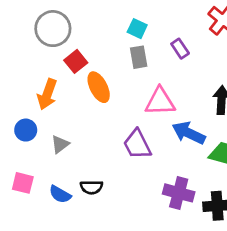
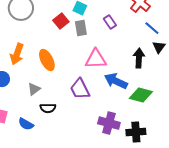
red square: (76, 61) -> (61, 21), moved
orange ellipse: (99, 87) -> (47, 60), moved
gray triangle: (60, 144) -> (34, 89), moved
black semicircle: (91, 187) -> (48, 108), moved

